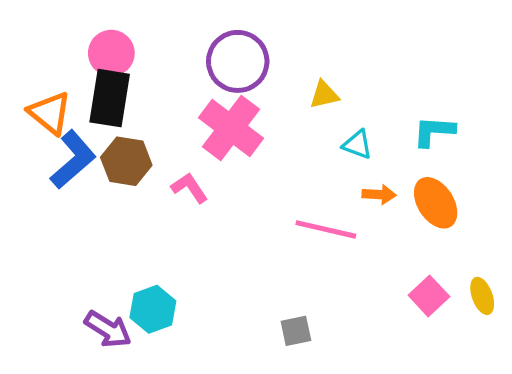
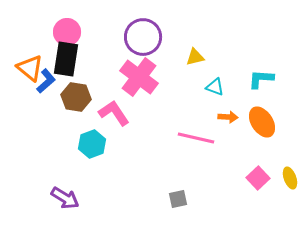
blue L-shape: (73, 160) -> (46, 81), moved, size x0.7
pink L-shape: (189, 188) -> (114, 113), size x1.4
cyan hexagon: (153, 309) -> (92, 144), moved

